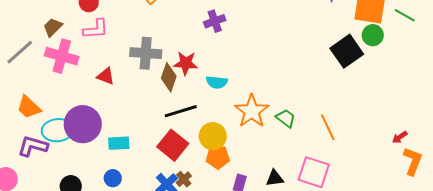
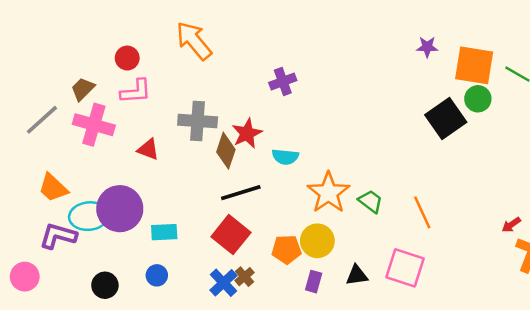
red star: (186, 63) -> (247, 133), turned -30
yellow circle: (213, 136) -> (317, 241), moved

